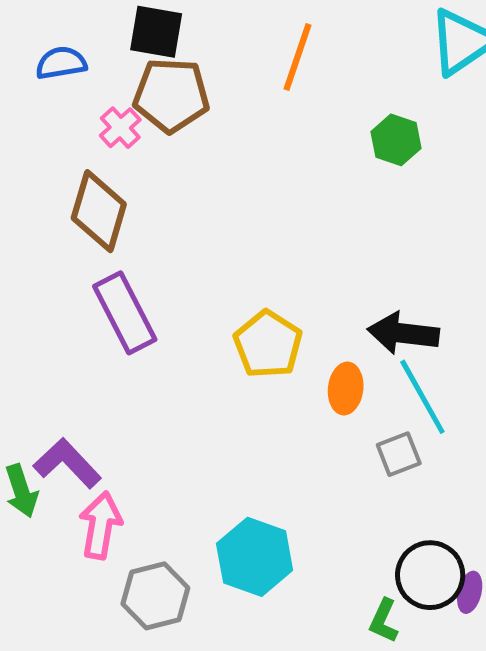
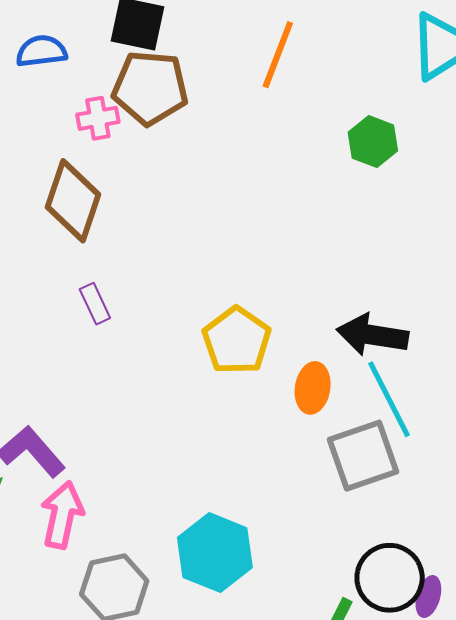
pink cross: (120, 128) -> (98, 118), turned 30
purple rectangle: (125, 313) -> (95, 304), size x0.5
gray square: (399, 454) -> (363, 456), size x1.6

